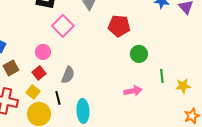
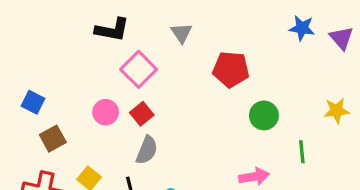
red square: (39, 73) -> (142, 114), moved
yellow star: (183, 86) -> (337, 111), moved

